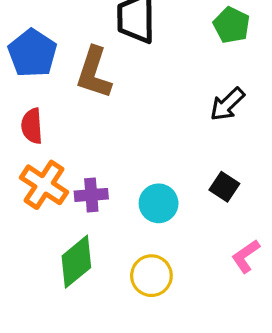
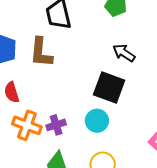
black arrow: (227, 104) -> (124, 53), turned 90
black square: (224, 187) -> (109, 88), moved, size x1.8

